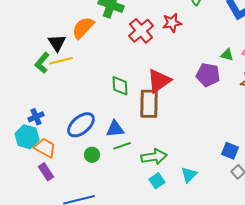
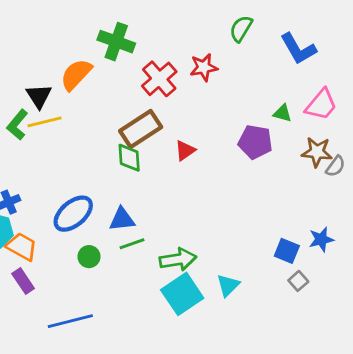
red triangle: (159, 81) -> (185, 151), size x0.6
brown rectangle: (149, 104) -> (141, 129), moved, turned 56
cyan square: (157, 181) -> (182, 294), size x1.8

